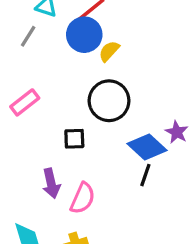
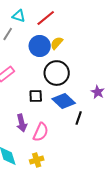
blue circle: (84, 35) -> (40, 46), moved
blue diamond: (147, 147) -> (64, 101), moved

